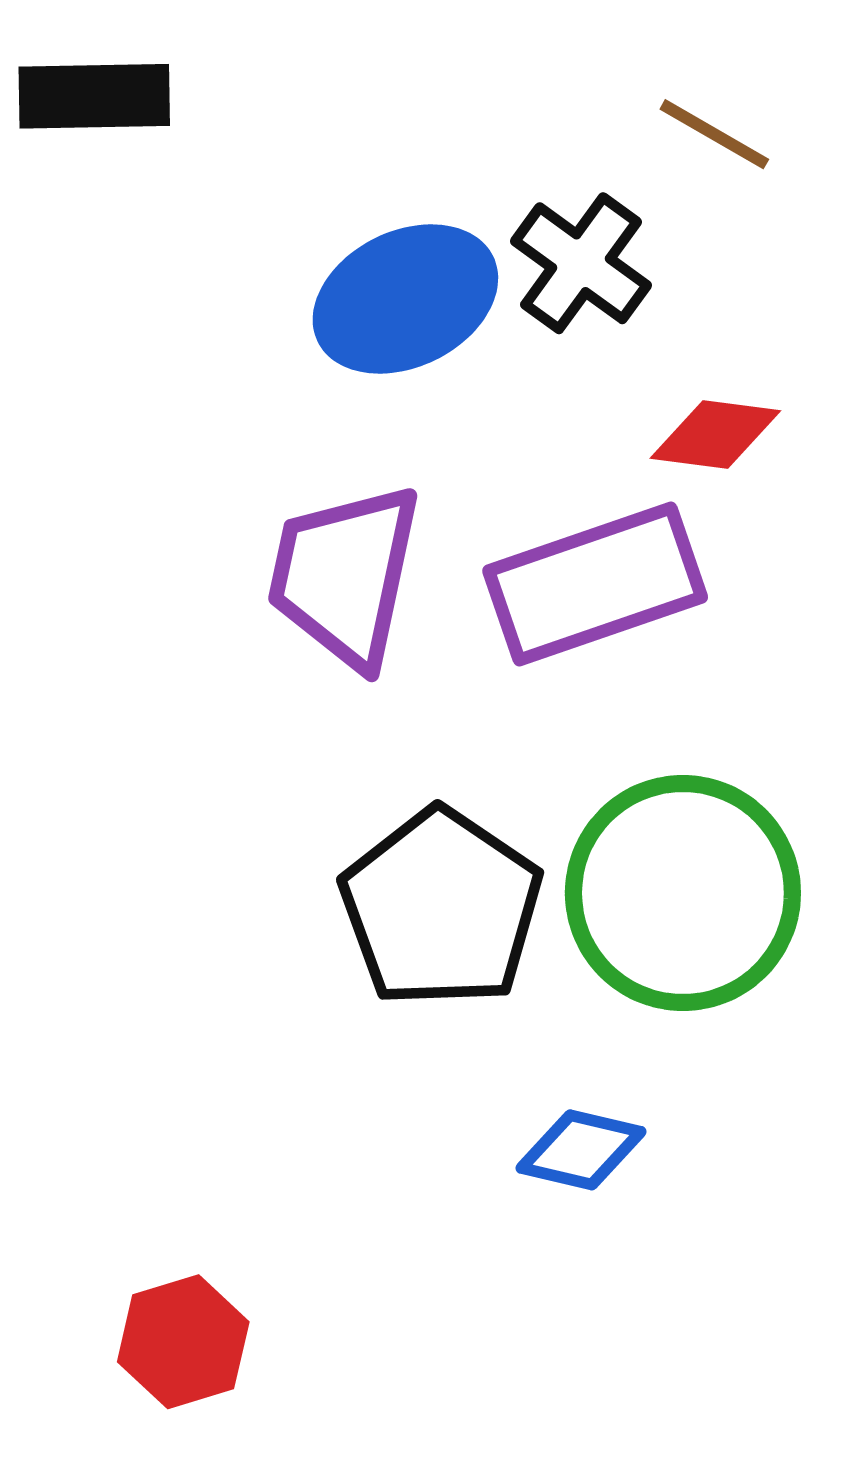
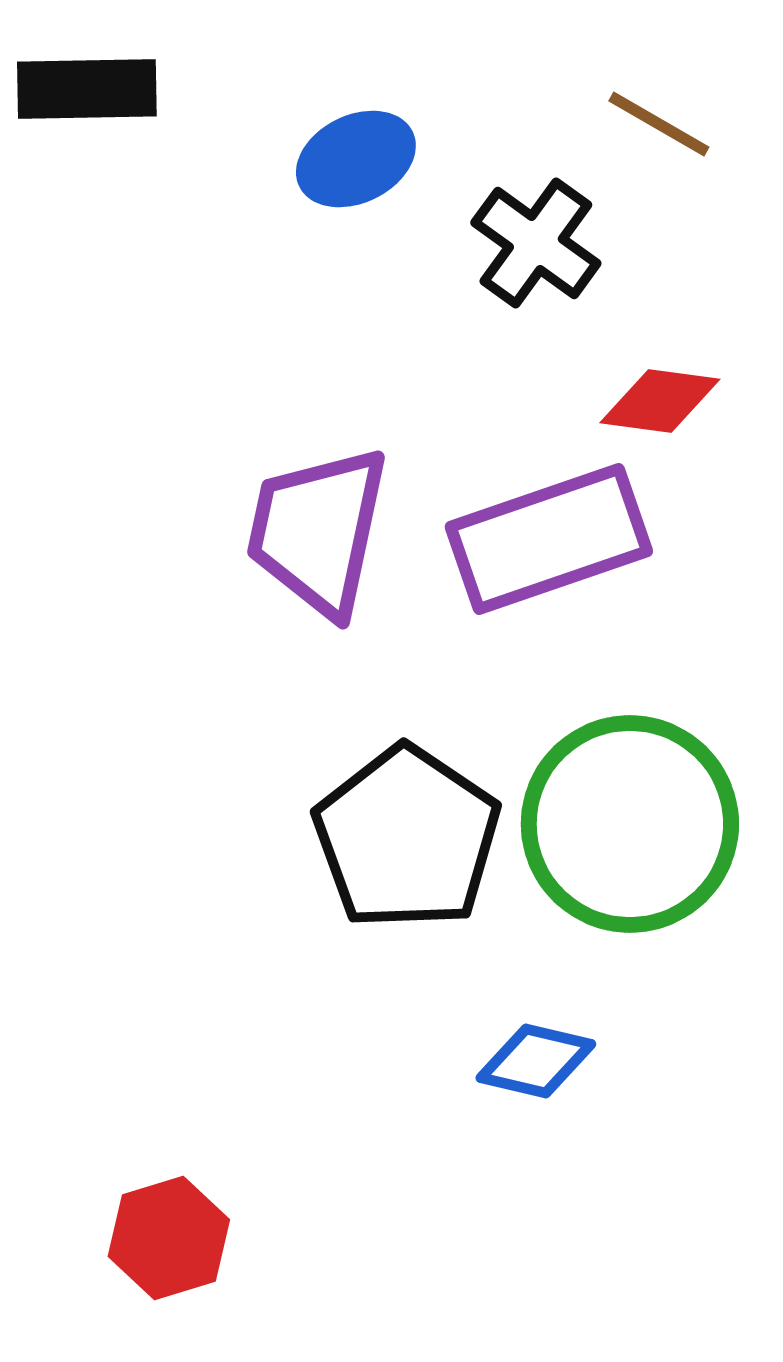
blue ellipse: (405, 299) -> (356, 159), moved, size x0.7

